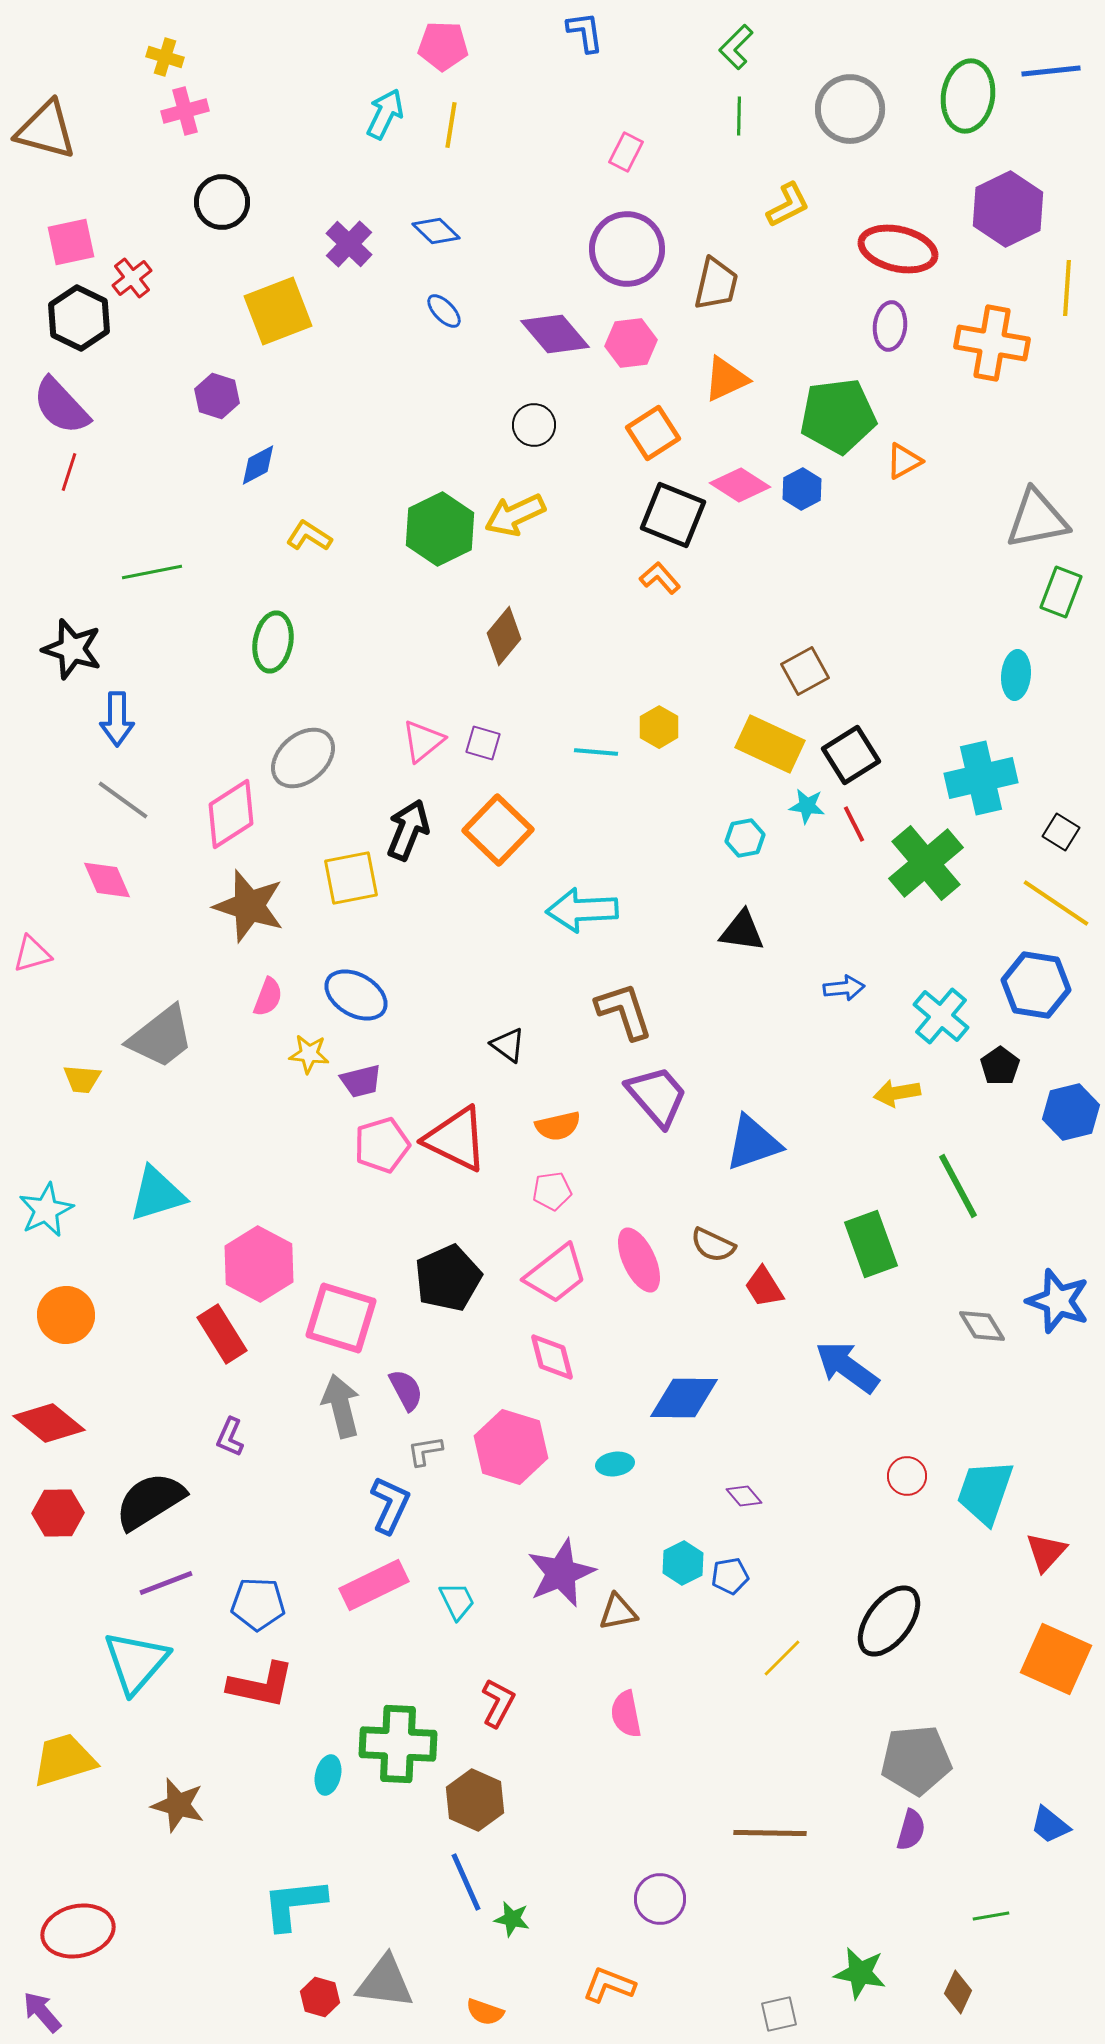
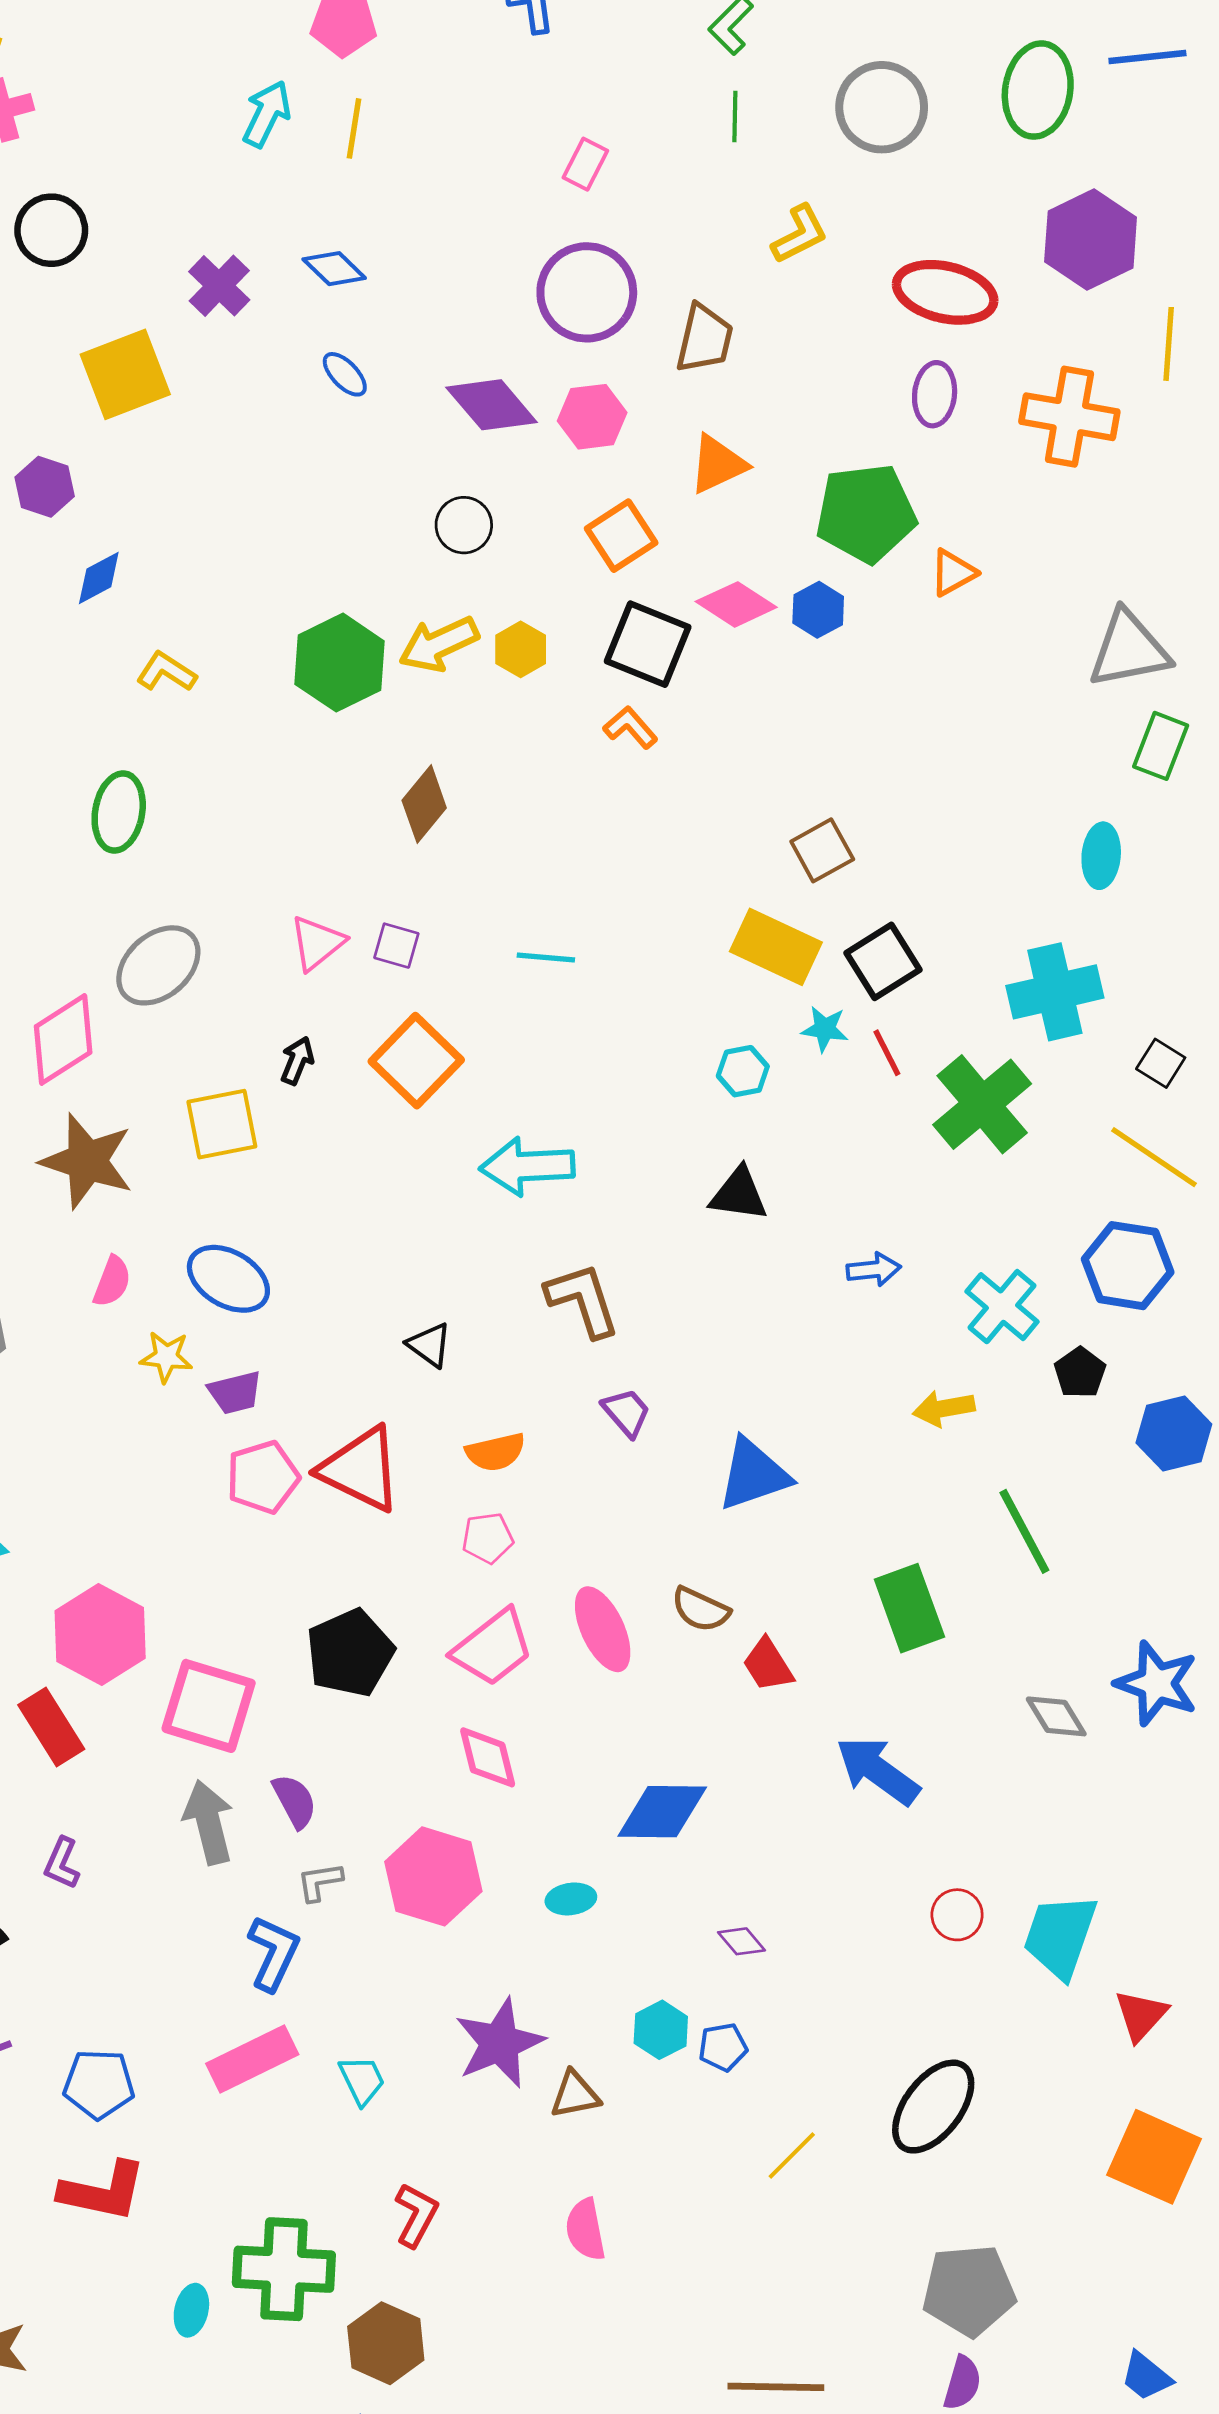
yellow hexagon: (659, 727) -> (521, 649), moved
black arrow: (408, 830) -> (297, 1061), size x0.6
purple trapezoid: (657, 1096) -> (626, 1412), size x0.6

